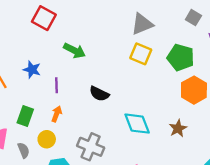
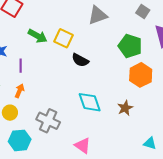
yellow square: (141, 54) -> (64, 38), moved
black semicircle: (99, 94) -> (80, 60), moved

